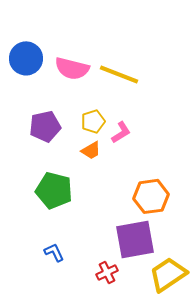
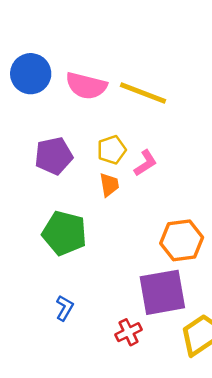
orange trapezoid: (91, 150) -> (109, 185), turned -70
blue L-shape: (54, 252) -> (64, 308), turned 55

